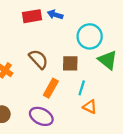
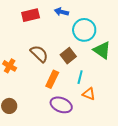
blue arrow: (55, 15) -> (61, 12), moved
brown square: (70, 63) -> (68, 56), turned -35
purple ellipse: (41, 116) -> (61, 105), moved

